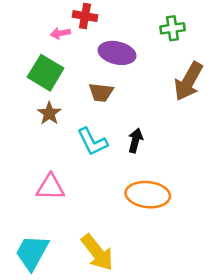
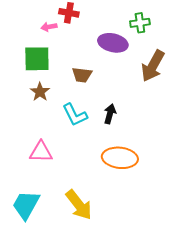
purple ellipse: (117, 53) -> (113, 43), moved
green square: (46, 73) -> (37, 59), turned -32

